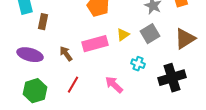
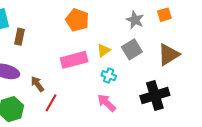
brown arrow: (66, 54) -> (37, 84), moved
cyan cross: (138, 64) -> (109, 76), moved
pink arrow: (114, 85) -> (107, 103), moved

